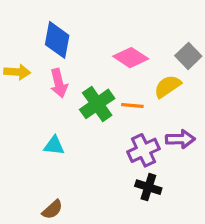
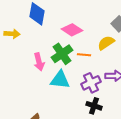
pink diamond: (131, 58) -> (72, 30), moved
pink arrow: (59, 83) -> (39, 62), moved
cyan triangle: (54, 146) -> (60, 80), moved, size x1.5

